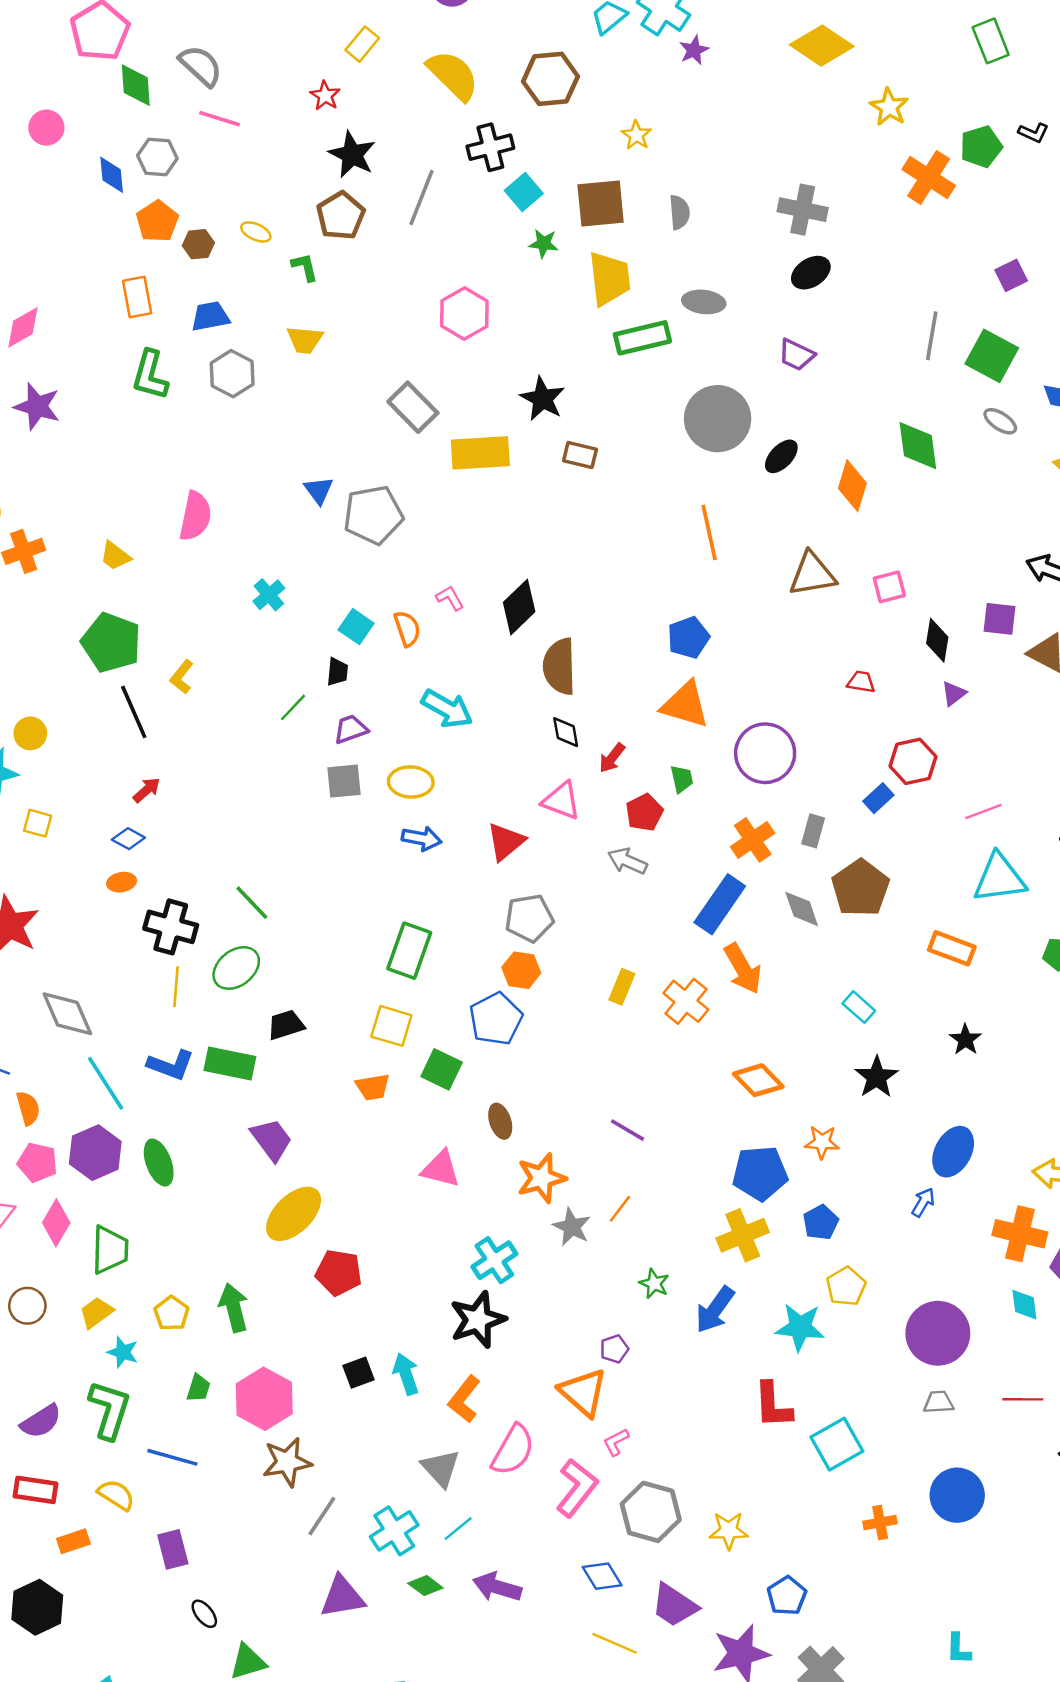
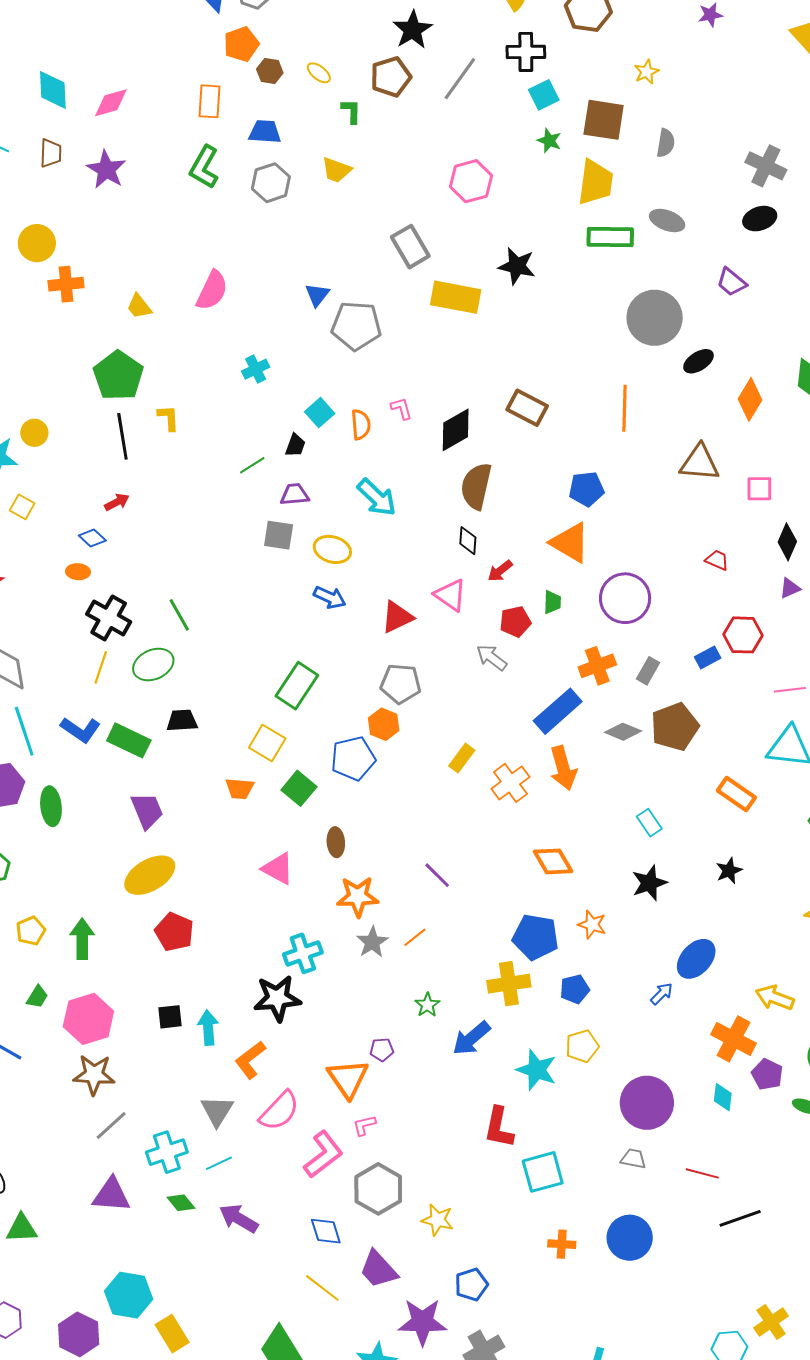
black star: (543, 399) -> (517, 266), turned -30
brown rectangle: (580, 455) -> (527, 408), moved, size x1.4
yellow L-shape: (182, 677) -> (168, 418), turned 124
gray diamond: (802, 909) -> (623, 732), turned -63

